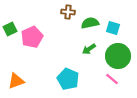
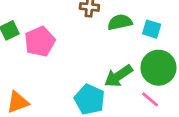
green arrow: (89, 49) -> (118, 76), moved, size x1.5

